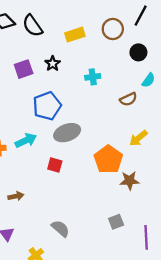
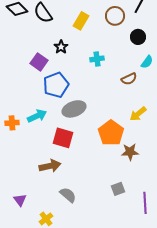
yellow rectangle: (75, 35) -> (81, 21), turned -42
purple square: (24, 69) -> (39, 62), moved, turned -36
red square: (55, 165) -> (63, 138), size x1.5
brown arrow: (16, 196) -> (50, 166), moved, size x1.5

